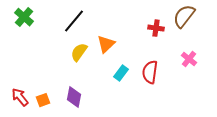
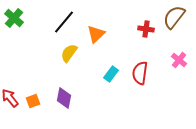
orange triangle: (106, 44) -> (96, 34), moved

